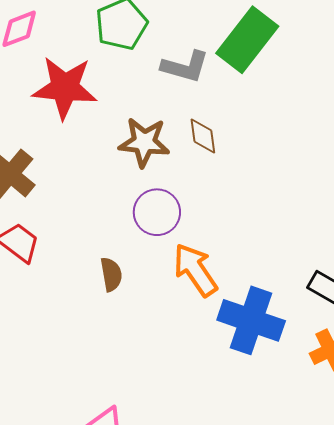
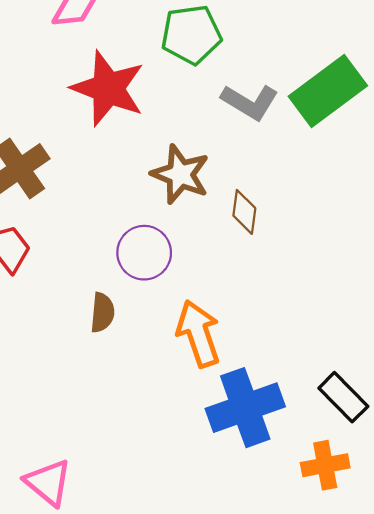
brown diamond: (203, 136) -> (244, 212), moved
purple circle: (157, 212) -> (144, 253), moved
blue cross: (251, 320) -> (245, 408), turned 36

